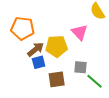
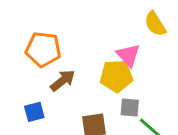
yellow pentagon: (57, 46) -> (116, 76), moved
blue square: (39, 62) -> (34, 112), moved

